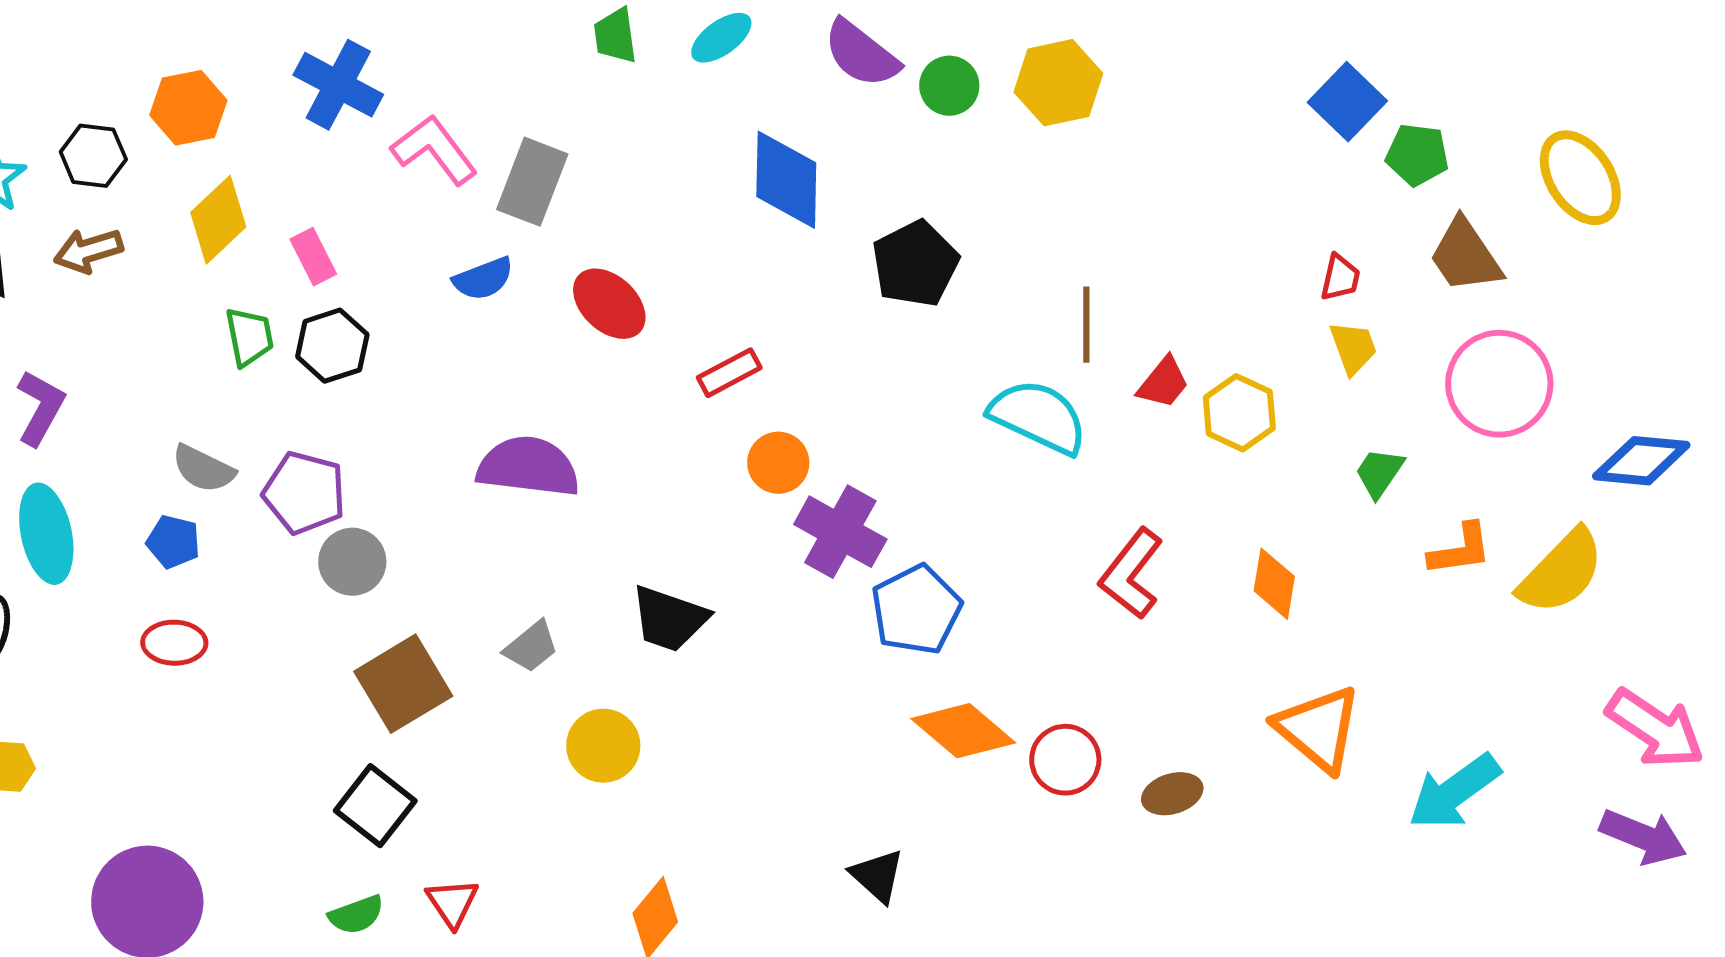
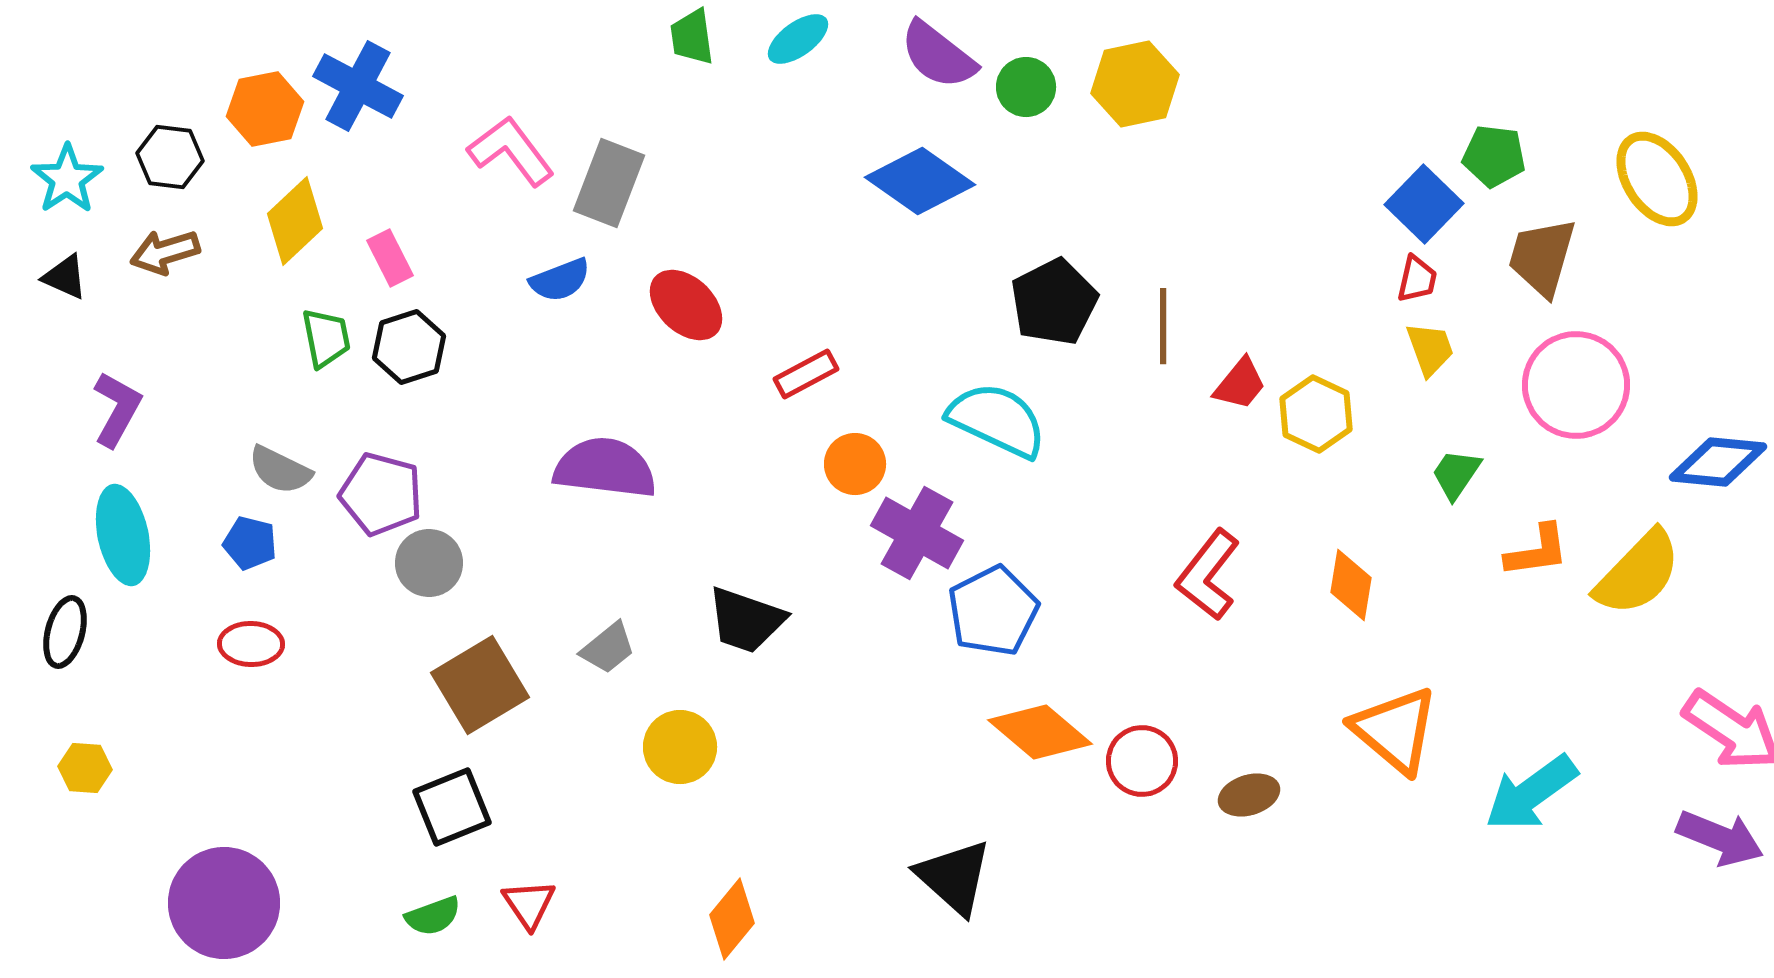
blue cross: (338, 85) -> (358, 86), moved
blue square: (1347, 102) -> (1424, 204), moved
blue diamond: (786, 180) -> (920, 181), moved, turned -56
brown trapezoid: (1465, 256) -> (1542, 257), turned 50
black pentagon: (915, 264) -> (1054, 302), moved
cyan semicircle: (1038, 417) -> (997, 420), moved
black square: (375, 806) -> (452, 807), turned 30
black triangle: (877, 876) -> (954, 877), size x1.4

